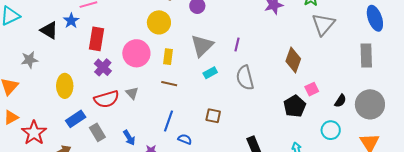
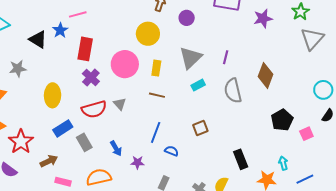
brown diamond: (293, 60) -> (266, 75), moved
pink square: (312, 89) -> (306, 134), moved
brown square: (213, 116) -> (200, 128), turned -35
cyan circle: (331, 130) -> (323, 90), moved

